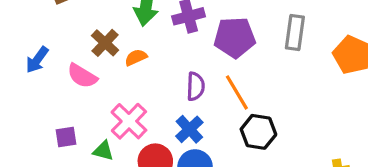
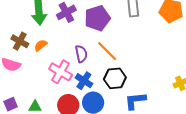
pink cross: (129, 121) -> (60, 72), moved
black hexagon: (258, 132) -> (115, 78), moved

